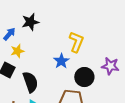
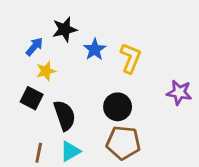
blue star: (61, 61) -> (95, 49), moved
black circle: (84, 77) -> (118, 107), moved

